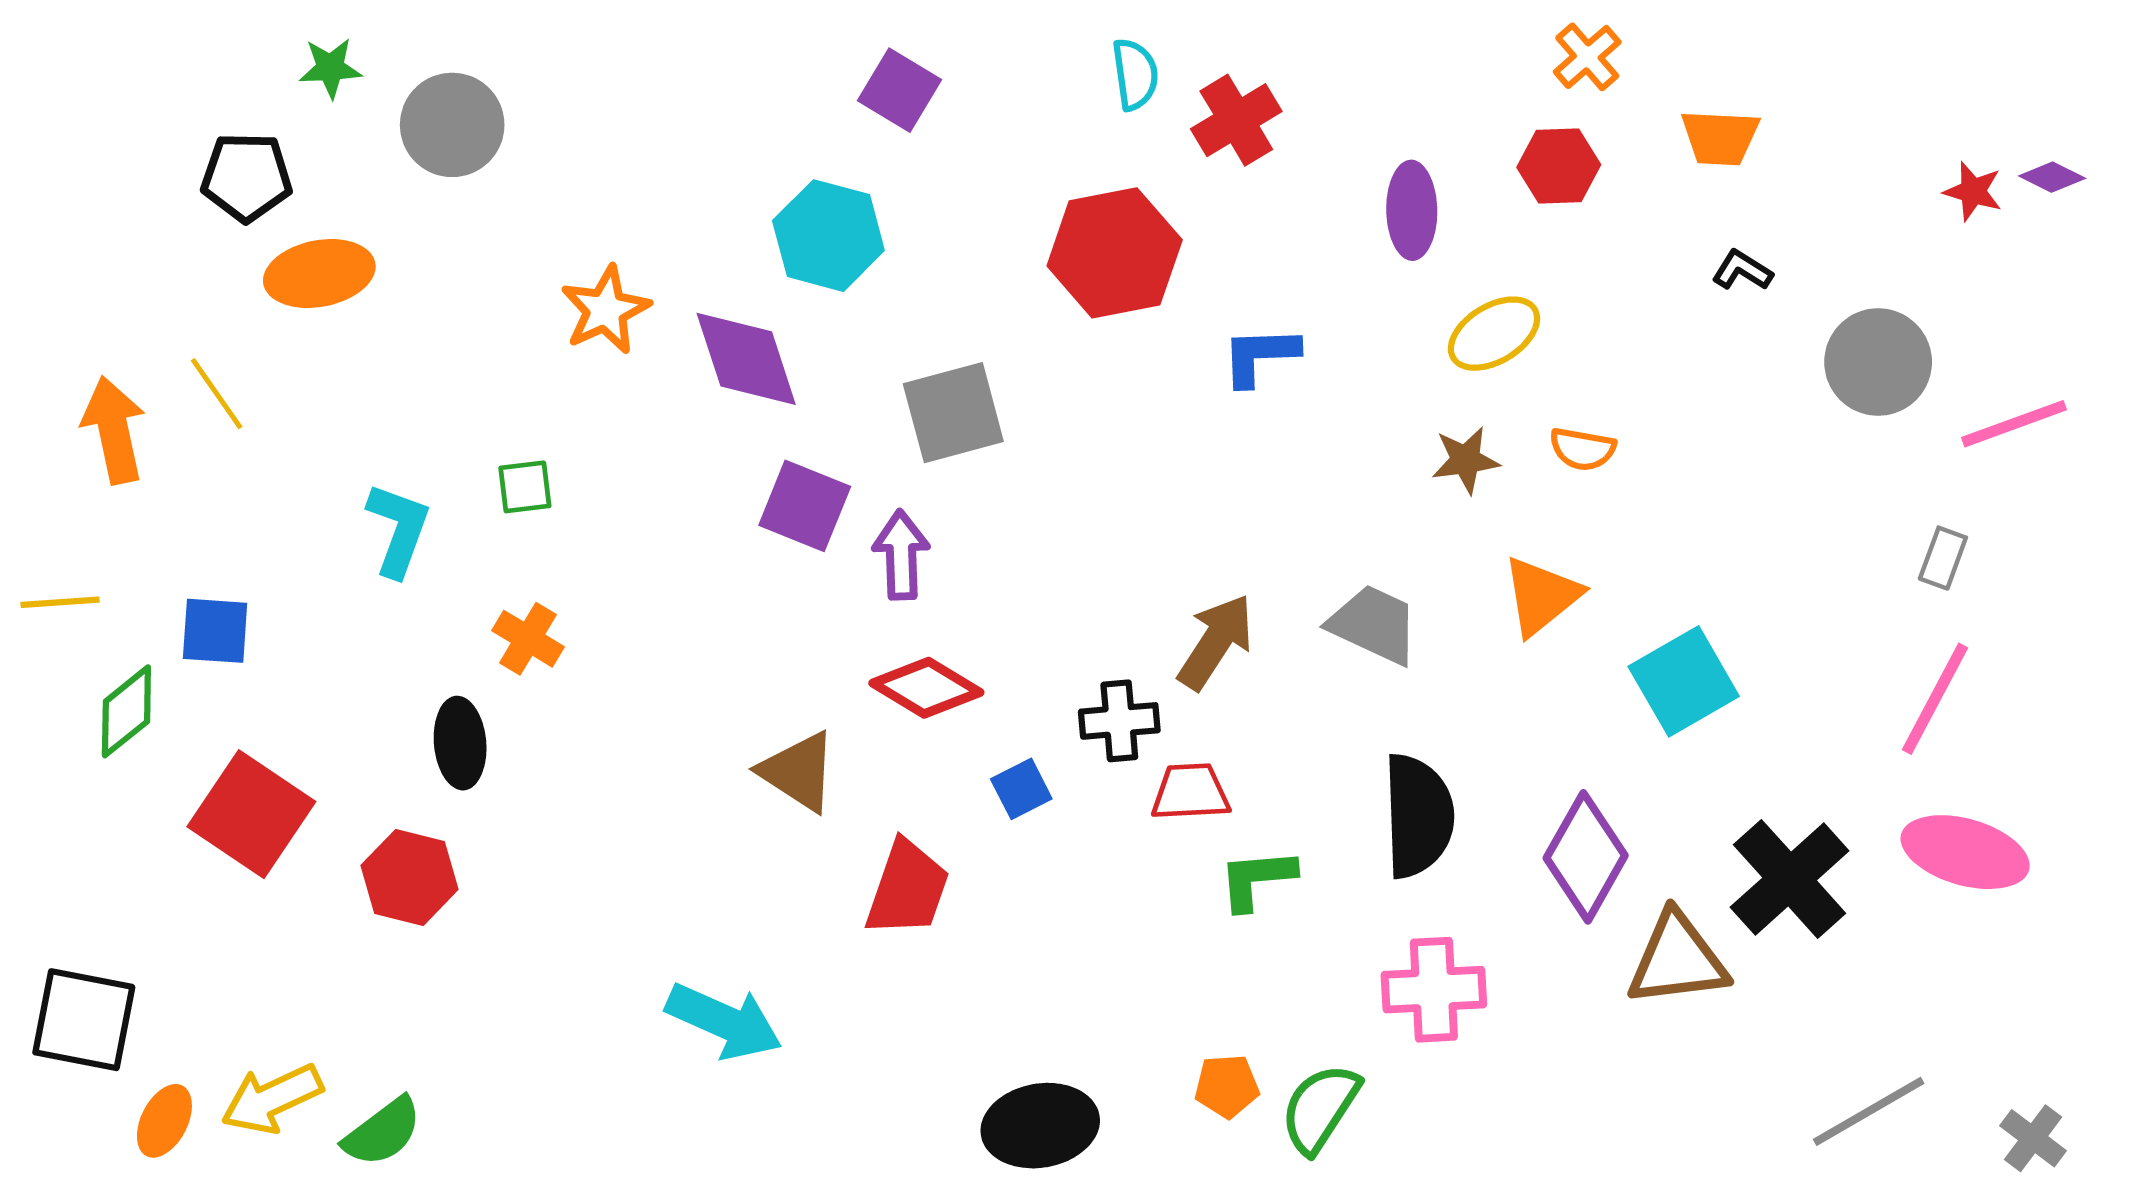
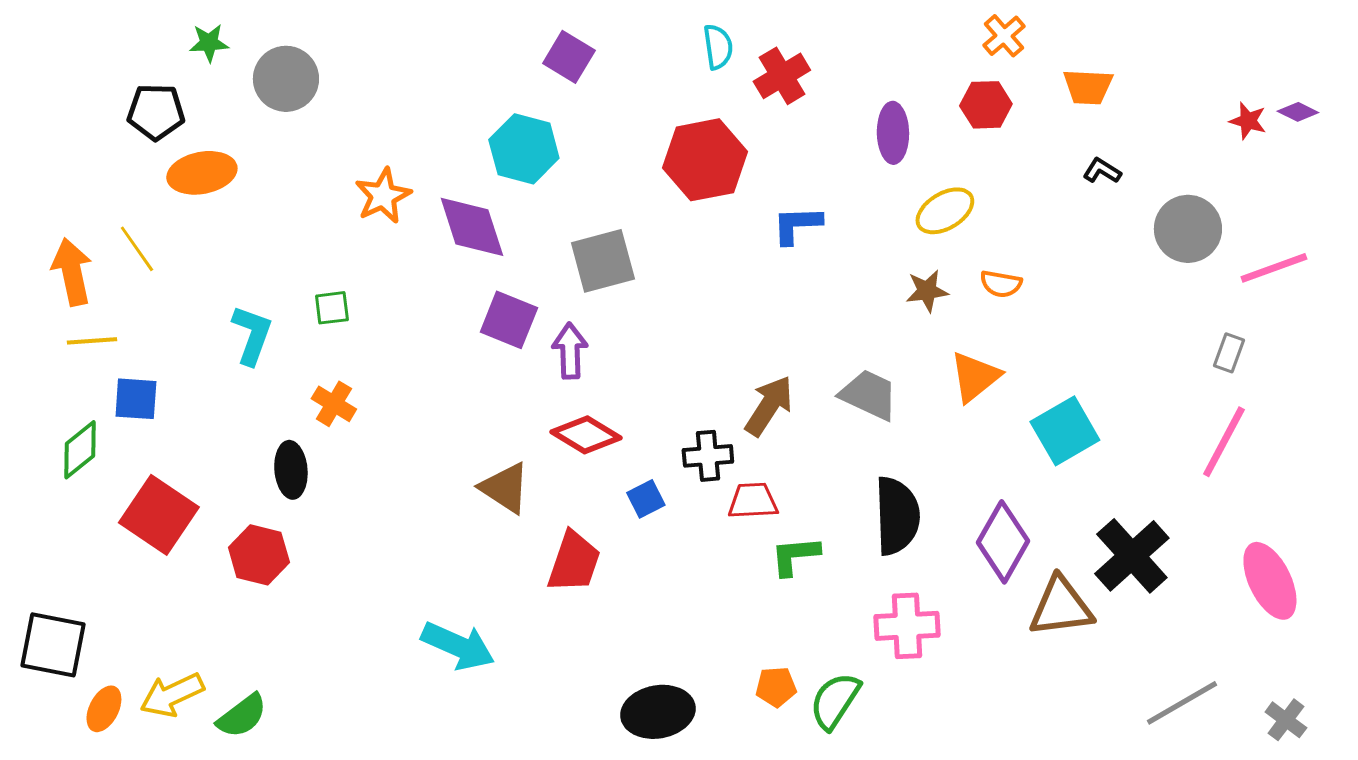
yellow line: (60, 602) -> (92, 341), moved
pink ellipse: (1965, 852) -> (1270, 581), moved, turned 48

